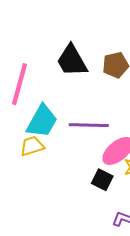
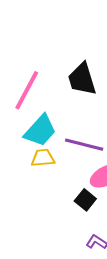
yellow trapezoid: (32, 146) -> (43, 158), moved

